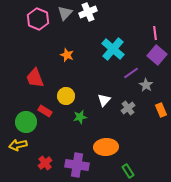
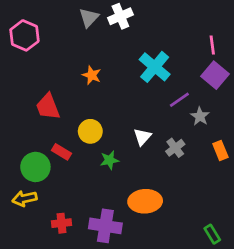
pink hexagon: (38, 19) -> (24, 35), moved
red cross: (45, 163) -> (61, 223), turned 32
green rectangle: (128, 171) -> (212, 234), moved

